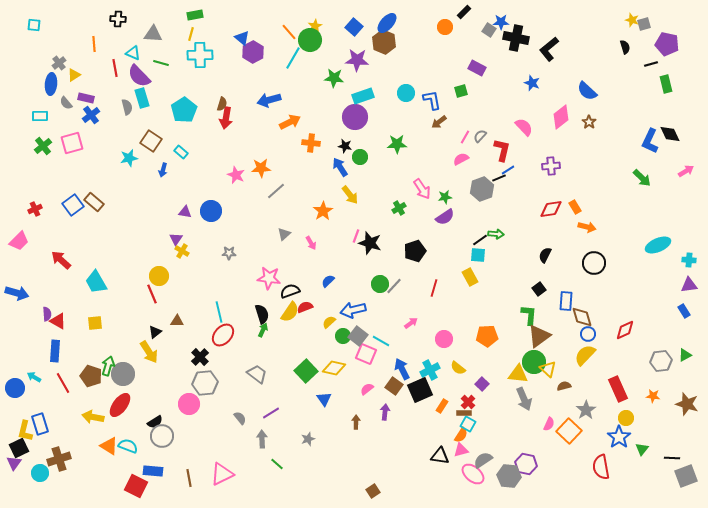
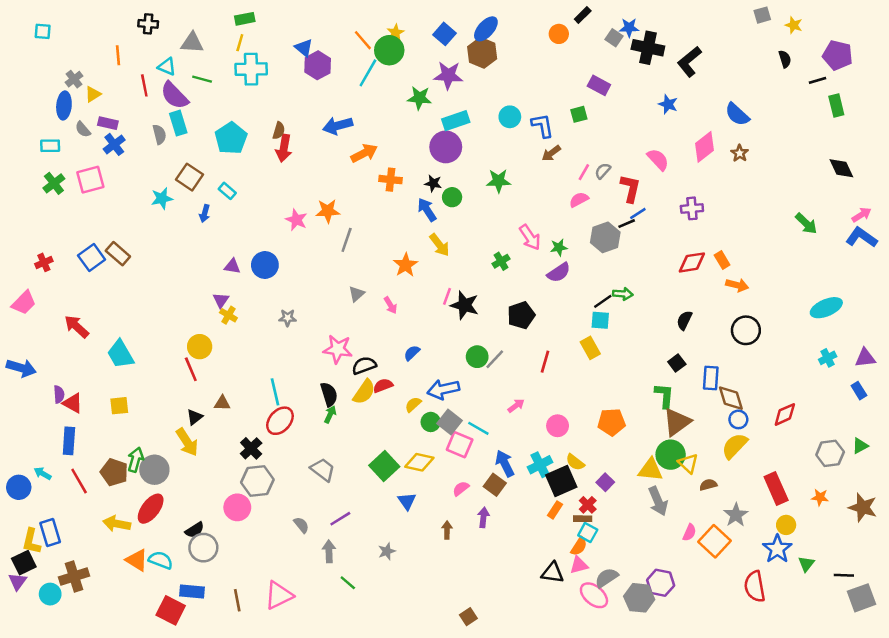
gray square: (644, 24) -> (762, 15), moved
blue L-shape: (650, 141) -> (861, 237), moved, turned 100
gray line: (276, 191) -> (347, 240), turned -30
cyan cross: (689, 260) -> (828, 358), moved, turned -32
black square: (420, 390) -> (561, 481), moved

